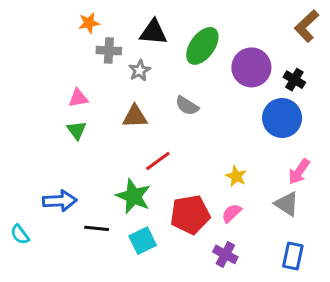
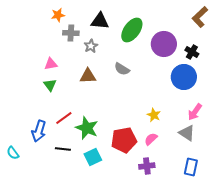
red line: (158, 161) -> (64, 118), moved
blue arrow: (60, 201) -> (39, 131), turned 110
purple cross: (225, 254) -> (147, 166), turned -35

